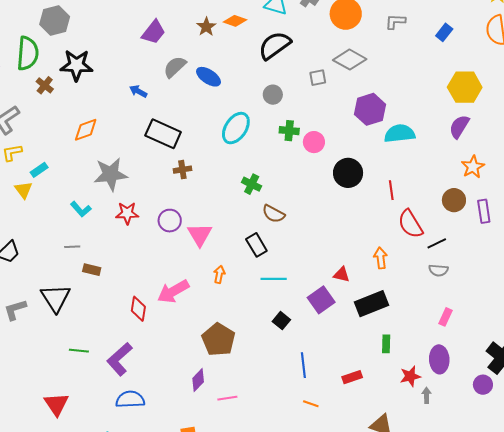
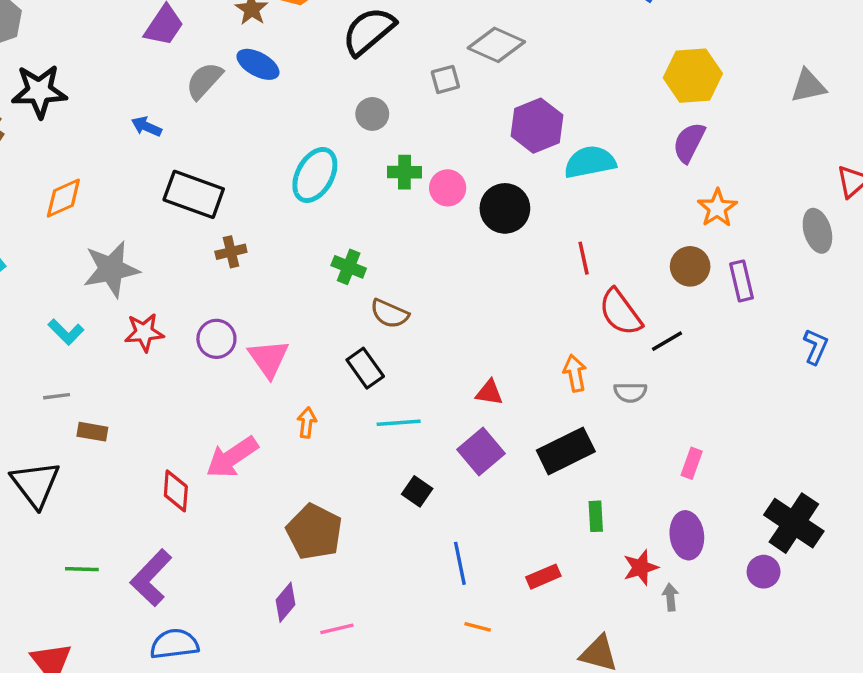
blue ellipse: (209, 77) -> (258, 64), moved
black circle: (348, 173) -> (505, 208), moved
gray semicircle: (438, 270) -> (630, 392), moved
red triangle: (342, 275) -> (489, 392), moved

